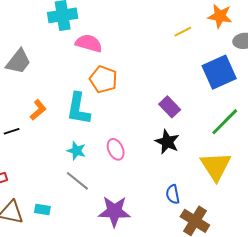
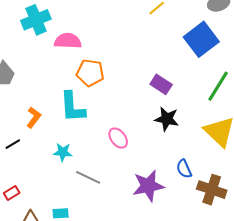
cyan star: (76, 151) -> (63, 152), moved
purple star: (114, 211) -> (148, 186), moved

